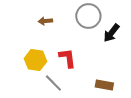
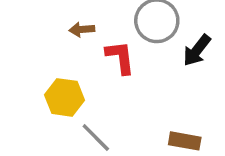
red L-shape: (67, 58) -> (120, 57), moved

